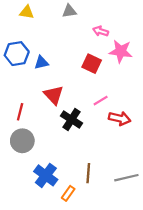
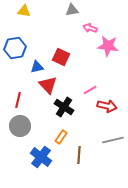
gray triangle: (69, 11) -> (72, 10), moved
blue triangle: (41, 63) -> (37, 67), moved
red square: (92, 64) -> (61, 57), moved
gray line: (126, 178) -> (113, 140), moved
orange rectangle: (68, 193) -> (61, 137), moved

